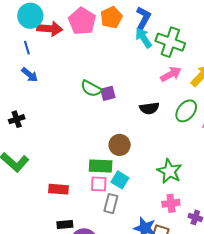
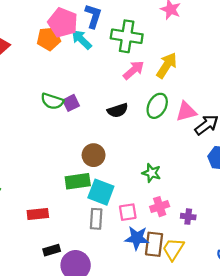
orange pentagon: (111, 17) -> (49, 39), moved, turned 30
pink pentagon: (82, 21) -> (63, 23), moved
cyan arrow: (143, 38) -> (81, 39), moved
green star: (169, 171) -> (152, 173), size x0.7
cyan square: (120, 180) -> (101, 192), size x1.4
pink square: (99, 184) -> (128, 212), moved

